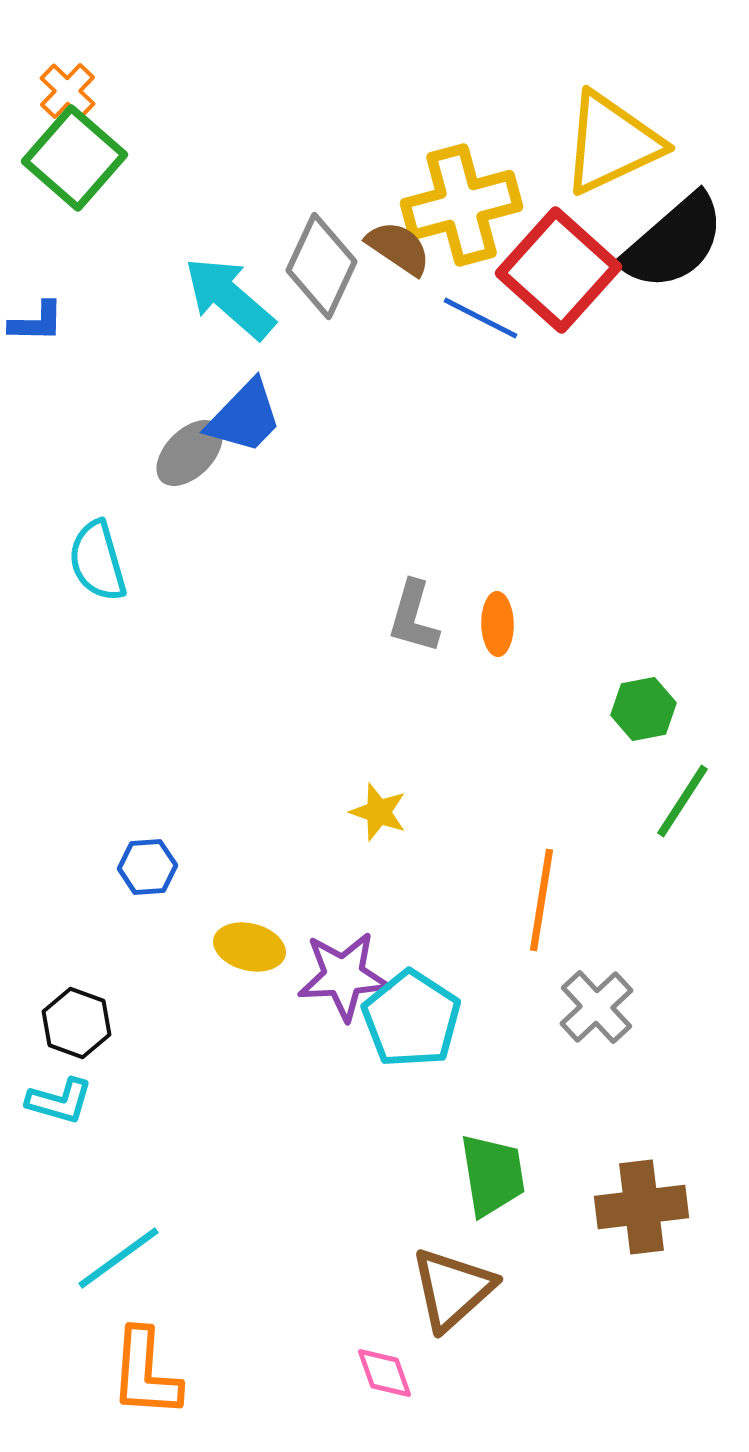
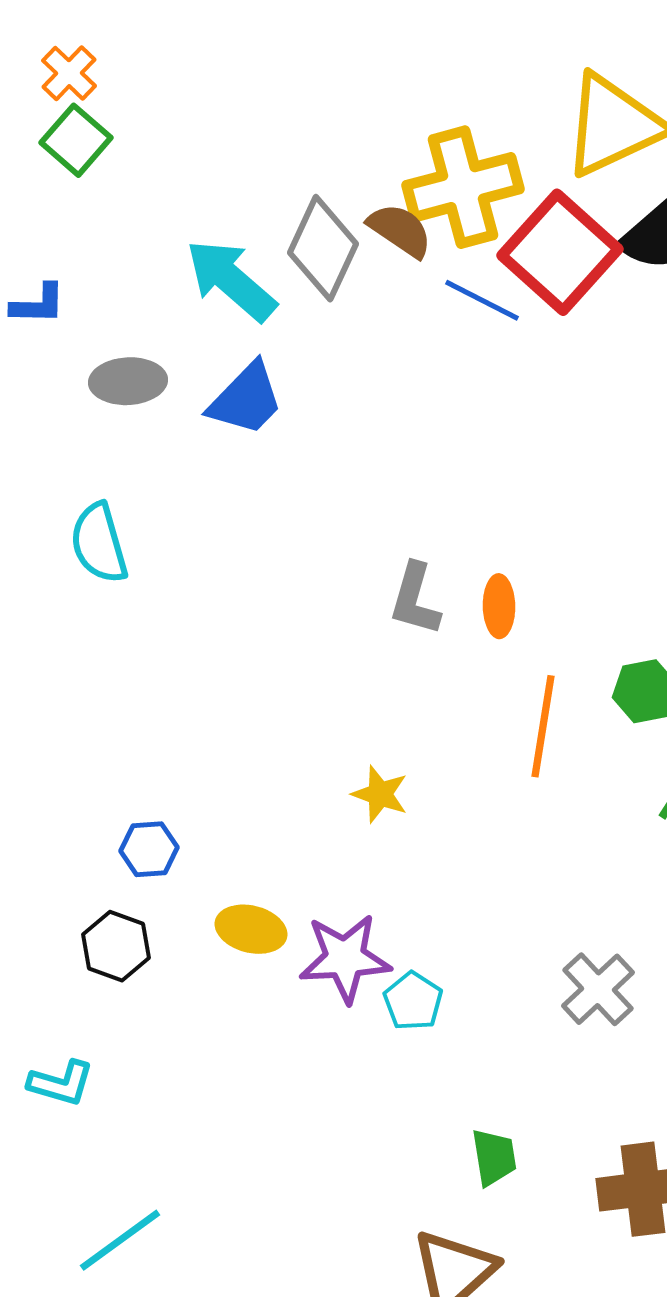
green square: (74, 158) -> (76, 140), size x0.7
gray ellipse: (189, 453) -> (128, 381), moved, turned 42
orange line: (541, 900) -> (543, 726), moved
cyan pentagon: (411, 1019) -> (413, 1001), size x0.6
black hexagon: (76, 1023) -> (116, 946), moved
green trapezoid: (492, 1175) -> (494, 1157), size x0.7

